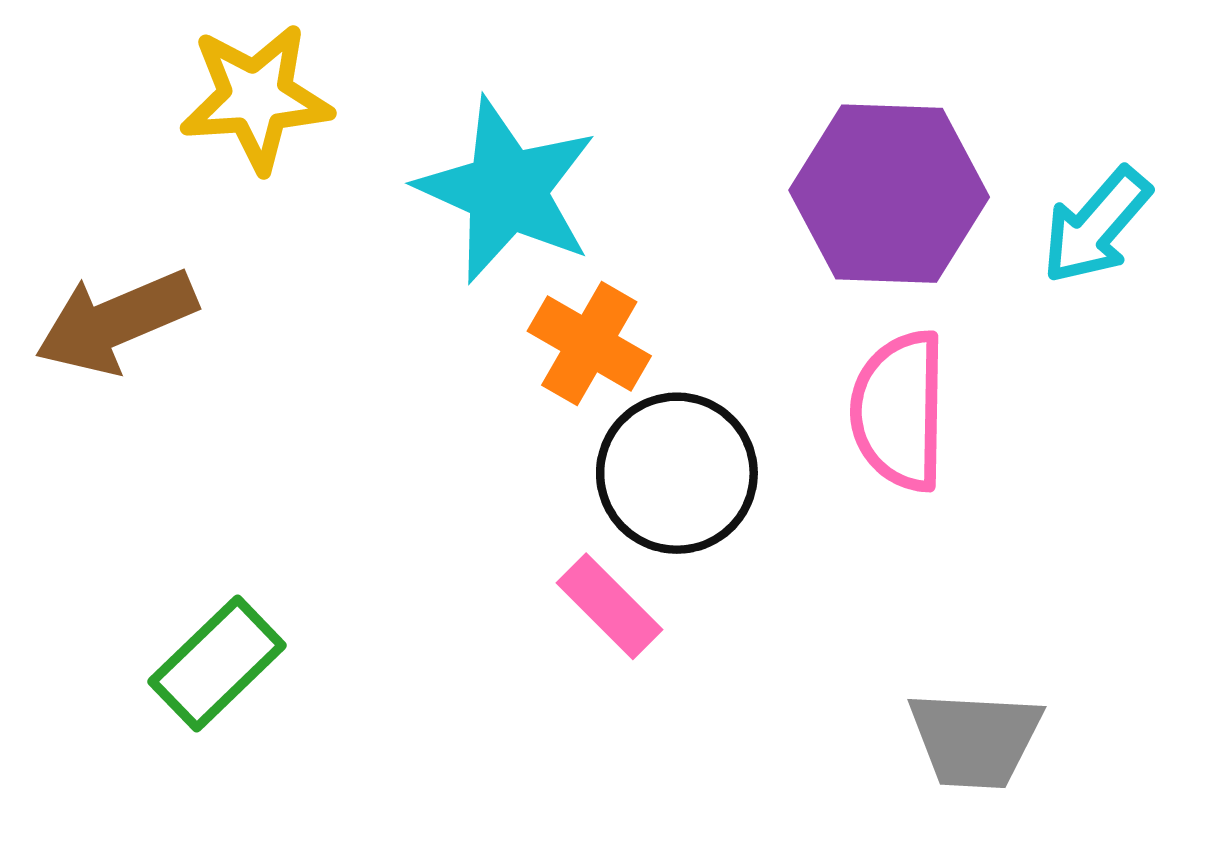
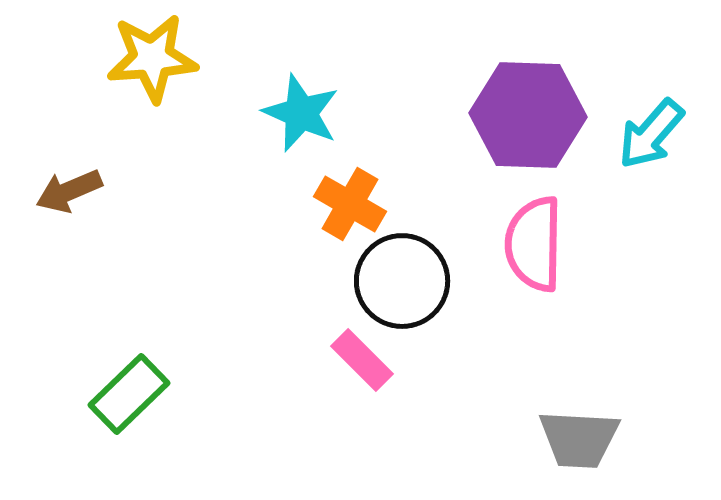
cyan star: (507, 190) -> (301, 113), size x0.7
brown arrow: (116, 322) -> (69, 191), size x0.7

